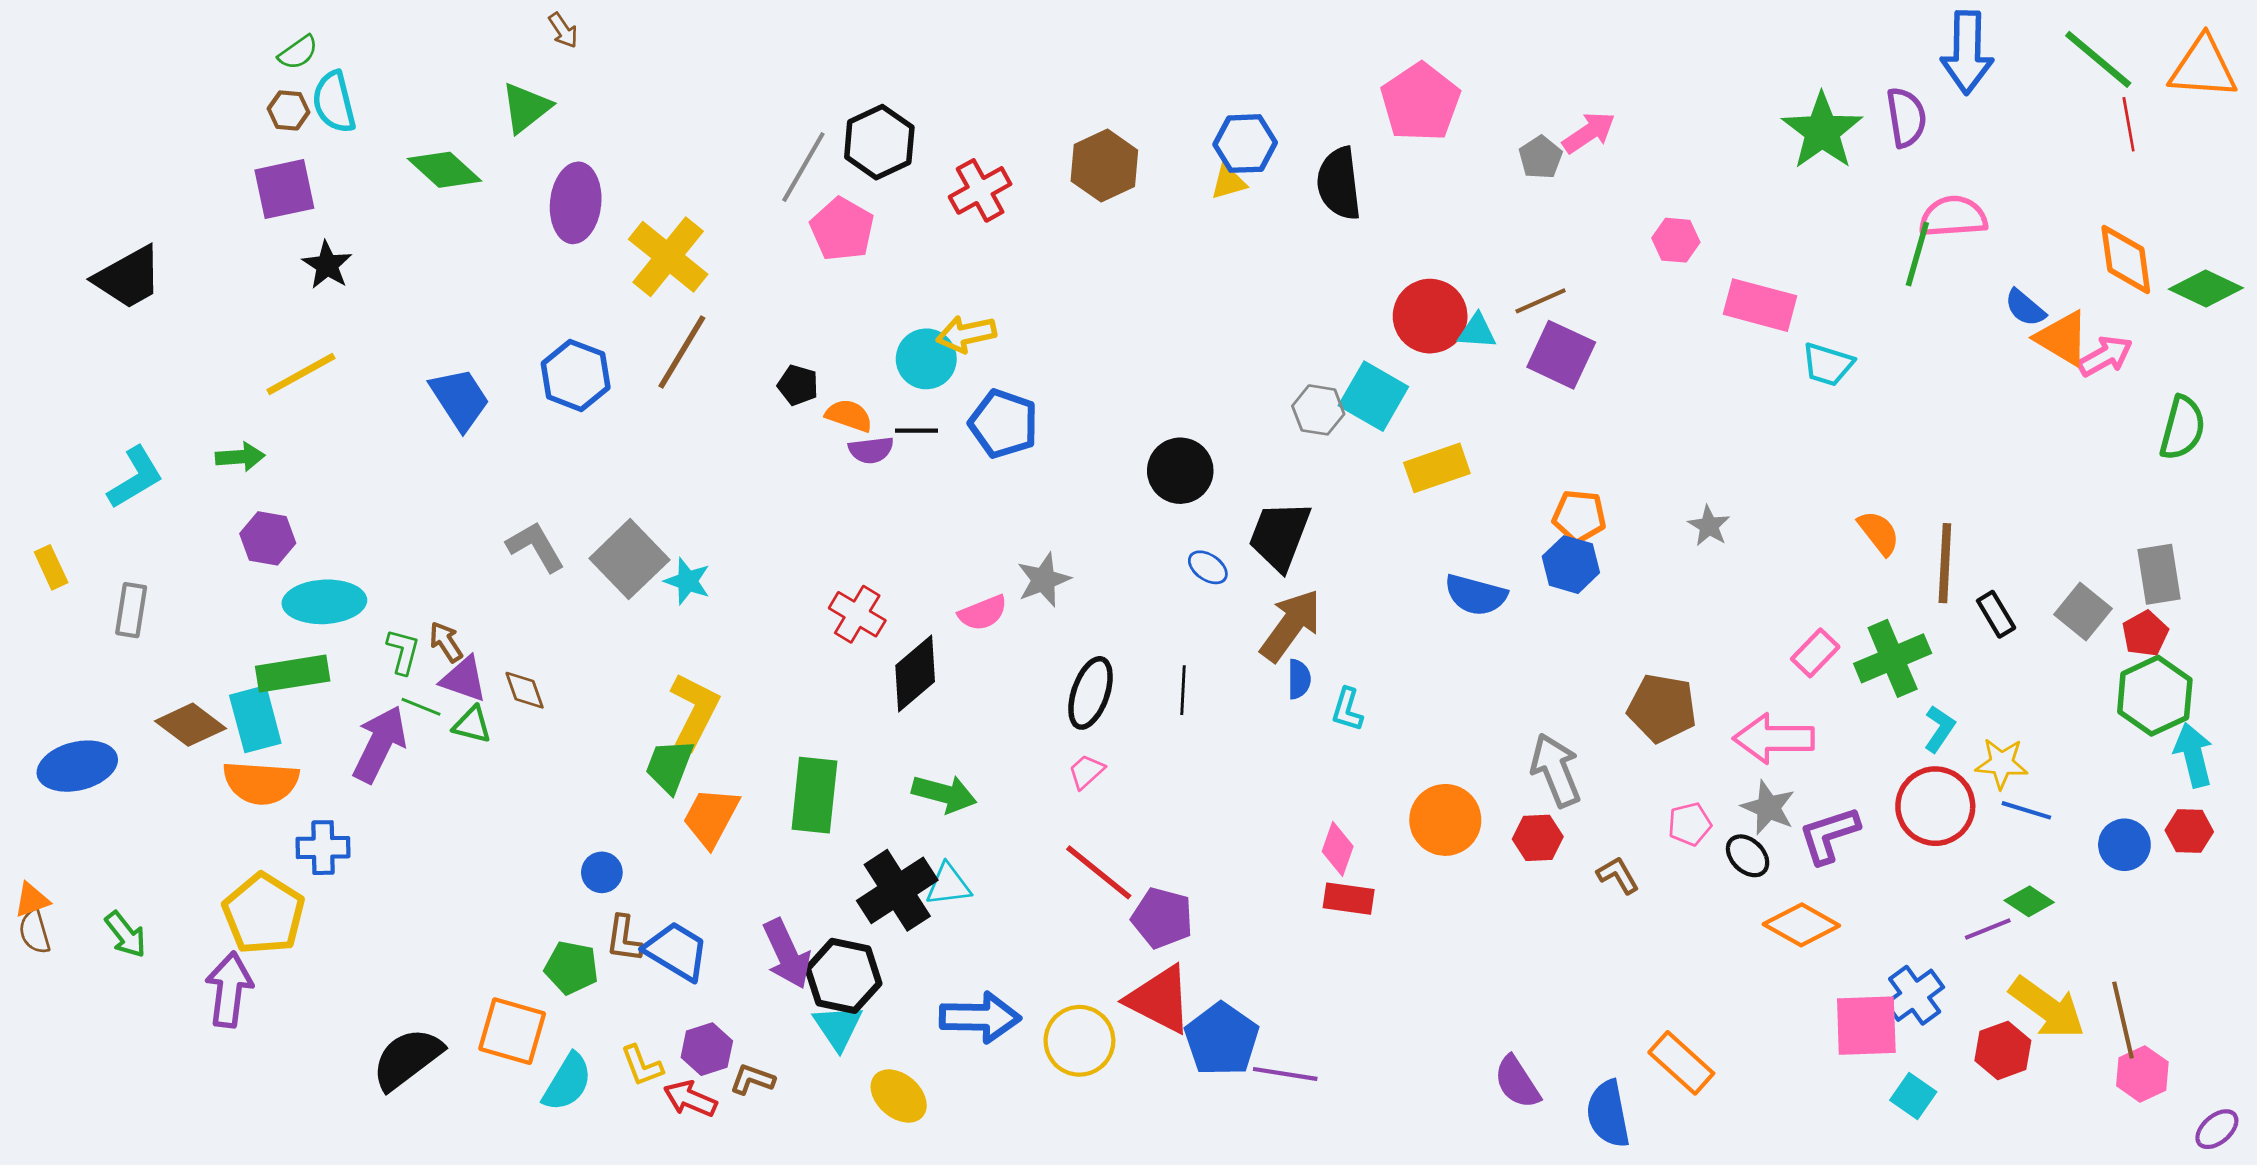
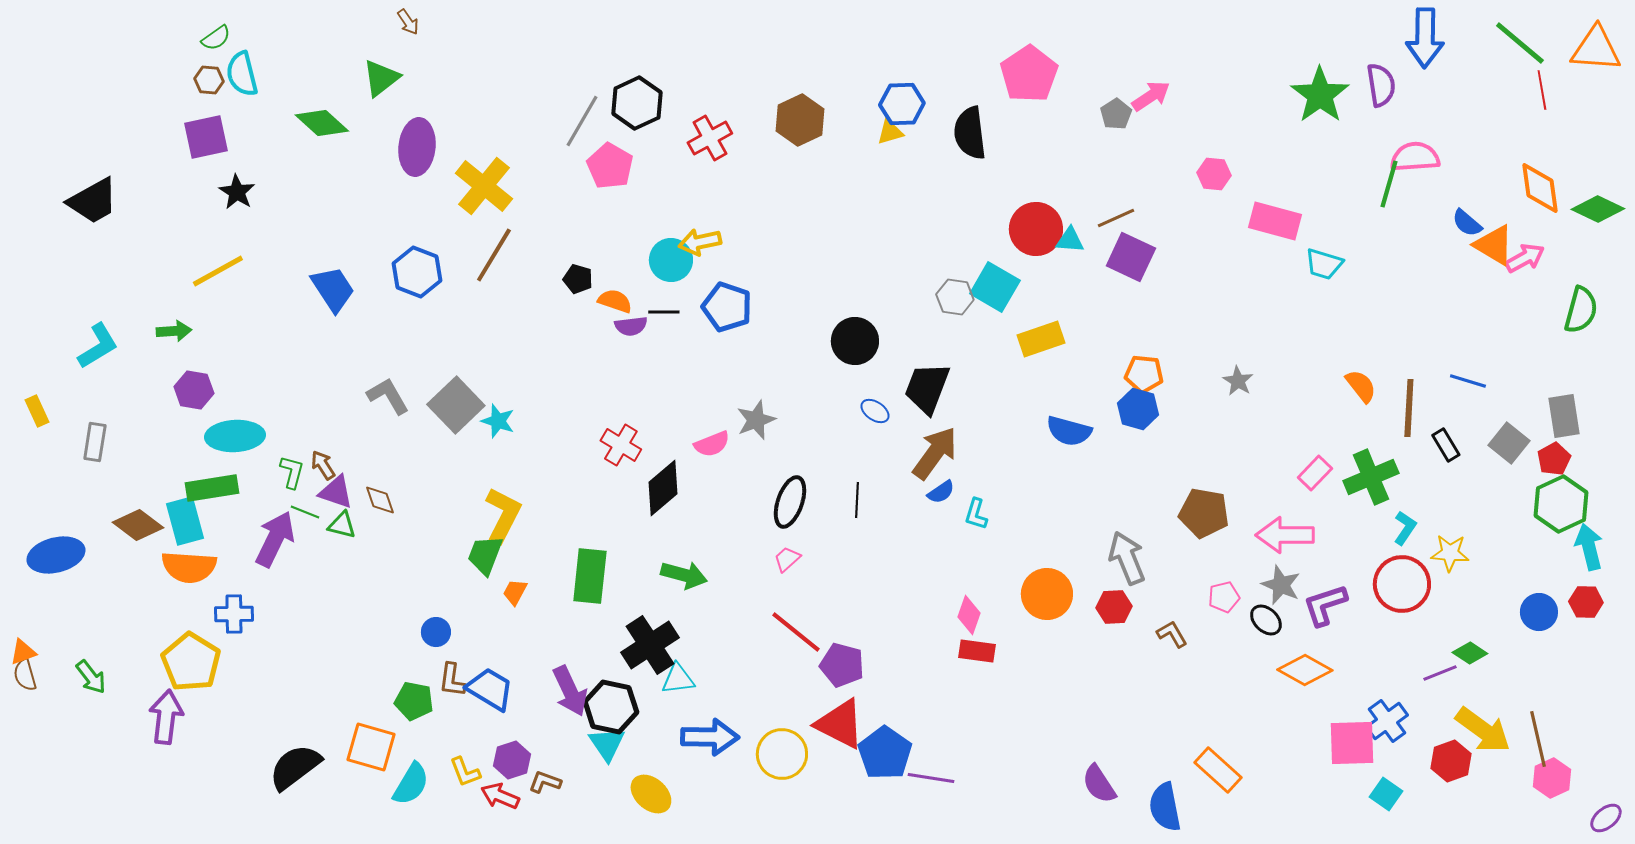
blue semicircle: (1299, 679) -> (941, 492), turned 56
blue line: (2026, 810) -> (1468, 381), moved
orange trapezoid: (711, 817) -> (515, 592), size x0.6
cyan triangle: (948, 885) -> (678, 679), moved

